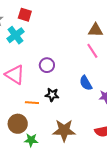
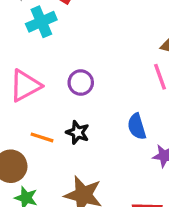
pink triangle: (15, 75) -> (25, 86), turned 45

